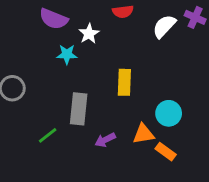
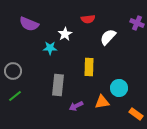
purple semicircle: (54, 19) -> (29, 24), moved
white semicircle: (164, 26) -> (108, 37), moved
green line: (48, 135) -> (15, 96), moved
orange rectangle: (166, 152) -> (136, 114), moved

